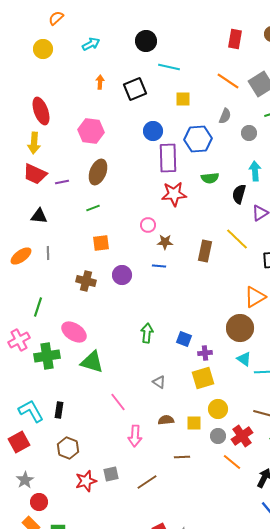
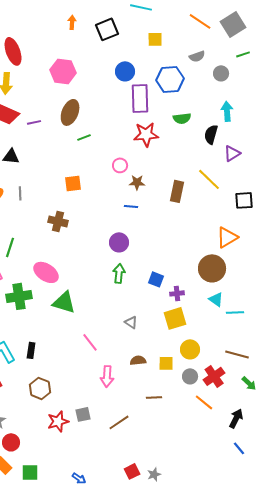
gray semicircle: (225, 116) -> (197, 56), turned 49
green line: (93, 208) -> (84, 137), moved
purple circle: (122, 275) -> (119, 242), moved

